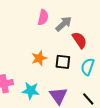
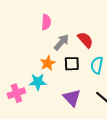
gray arrow: (64, 24) -> (61, 42), moved
cyan star: (31, 91) -> (38, 82), moved

